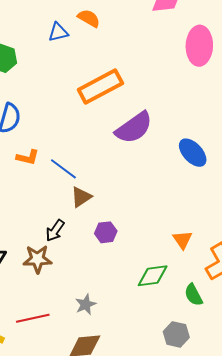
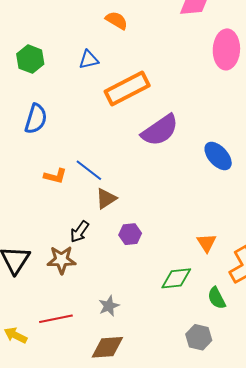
blue triangle: (58, 32) -> (89, 60), moved
orange L-shape: (28, 157) -> (55, 176), moved

